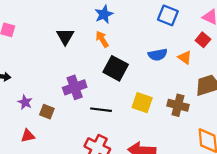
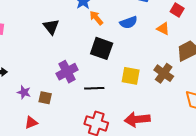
orange arrow: (102, 39) -> (96, 18), moved
blue semicircle: (158, 55) -> (129, 22), moved
brown cross: (178, 105) -> (164, 73), turned 30

